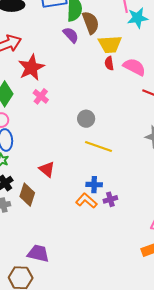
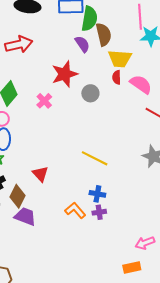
red star: (31, 68) -> (65, 74), moved
gray circle: (86, 119) -> (90, 93), moved
blue cross: (94, 185) -> (97, 194), moved
purple trapezoid: (38, 253) -> (25, 216), moved

